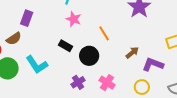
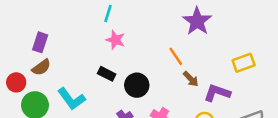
purple rectangle: (27, 18) -> (40, 42), moved
orange line: (104, 33) -> (176, 56), moved
brown arrow: (132, 53) -> (191, 79), turned 88

